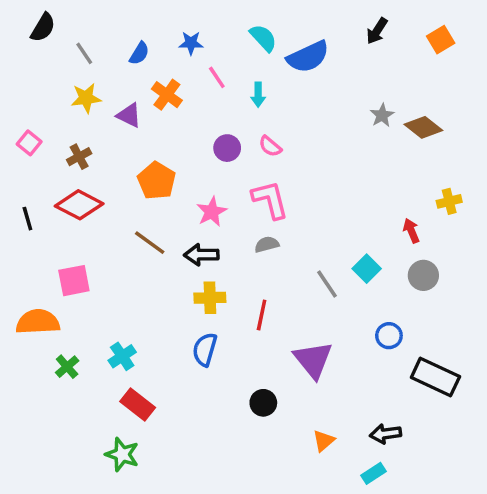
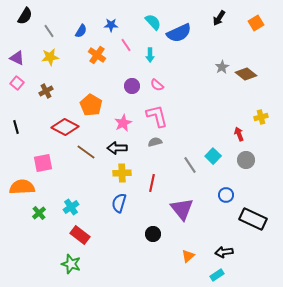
purple triangle: (129, 115) -> (17, 58), moved
red diamond: (79, 205) -> (65, 127), moved
brown line: (150, 243) -> (86, 152), moved

